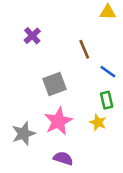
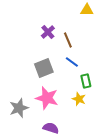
purple cross: (32, 36) -> (48, 32), moved
blue line: (108, 72) -> (72, 62), moved
pink star: (58, 121) -> (47, 98), turned -30

